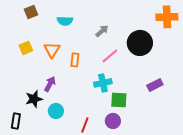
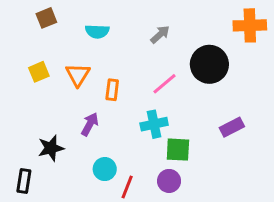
gray arrow: (102, 31) -> (160, 34), moved
purple arrow: (50, 84) -> (90, 124), moved
cyan circle: (56, 111) -> (105, 169), moved

